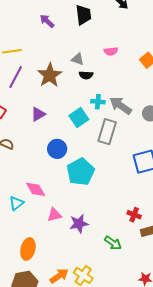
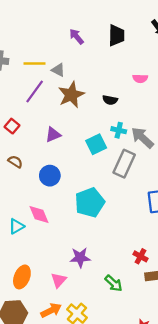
gray triangle: (78, 59) -> (58, 70), moved
blue circle: (57, 149) -> (50, 176), moved
pink triangle: (54, 215) -> (59, 280), moved, turned -42

